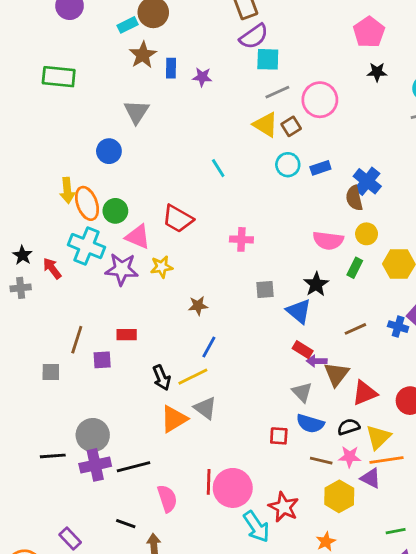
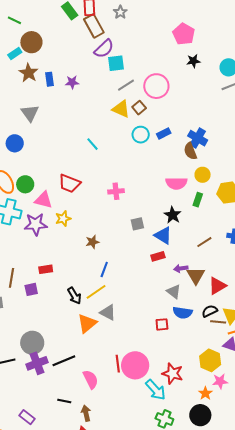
red rectangle: (303, 350) -> (158, 256), moved, turned -40
pink star: (350, 457) -> (220, 381), moved
brown line: (321, 461) -> (218, 322), moved

